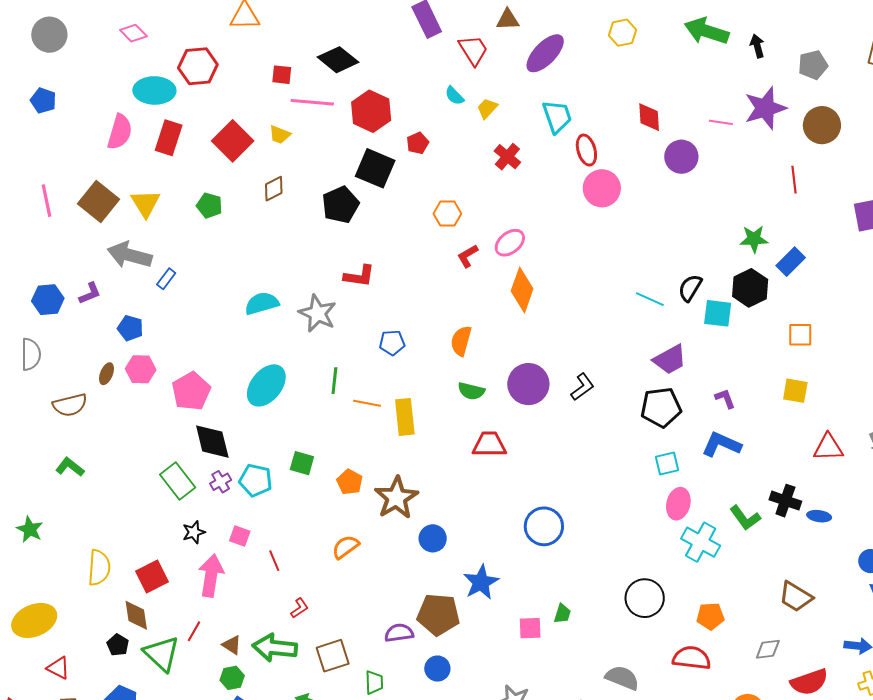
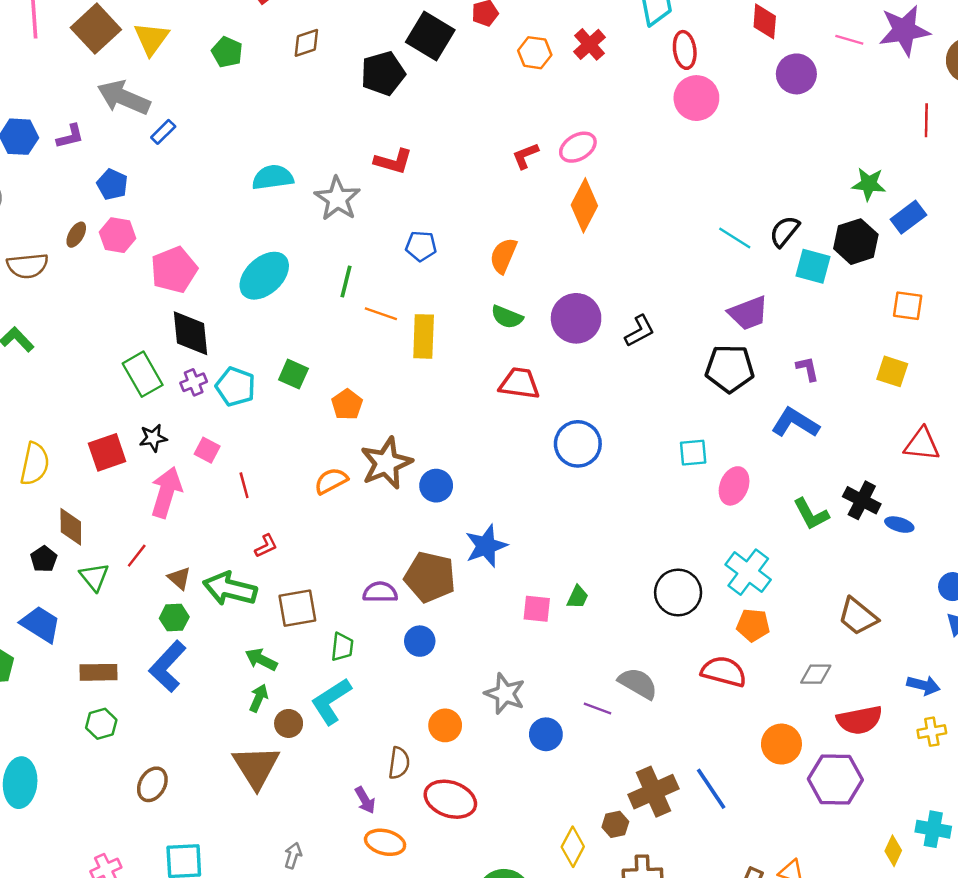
orange hexagon: (447, 214) -> (535, 53), moved
cyan square: (667, 463) -> (693, 453), moved
brown star: (396, 498) -> (386, 463), moved
blue circle: (544, 526) -> (578, 444), moved
cyan cross: (701, 542) -> (748, 572), moved
red square: (152, 577) -> (107, 452), moved
green triangle: (162, 654) -> (94, 577), size x0.7

